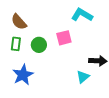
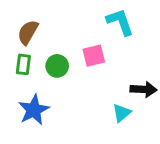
cyan L-shape: (82, 15) -> (120, 22), turned 40
brown semicircle: (19, 22) -> (28, 32), turned 72

